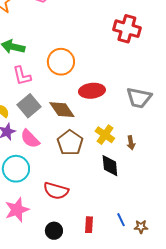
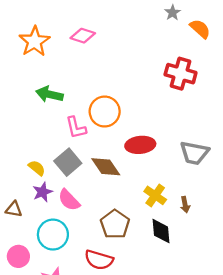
pink L-shape: (22, 76) -> (76, 128), moved
brown pentagon: (70, 143) -> (115, 224), moved

